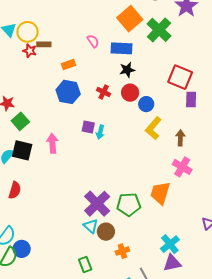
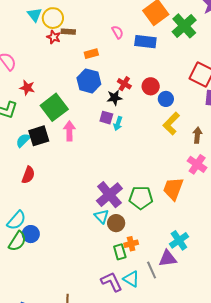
black star: (127, 70) -> (115, 98), moved
green square: (20, 121) -> (54, 107), moved, size x1.5
black square: (22, 150) -> (39, 136), turned -35
purple triangle: (172, 263) -> (168, 258), moved
green rectangle: (85, 265) -> (120, 252), moved

